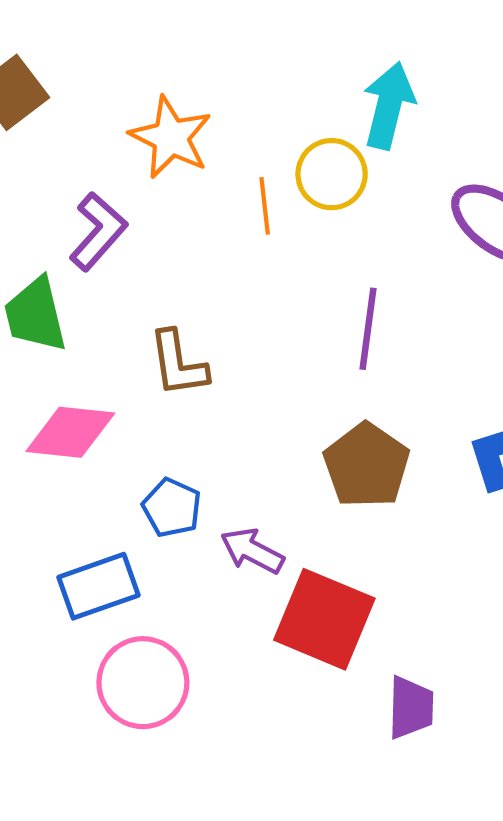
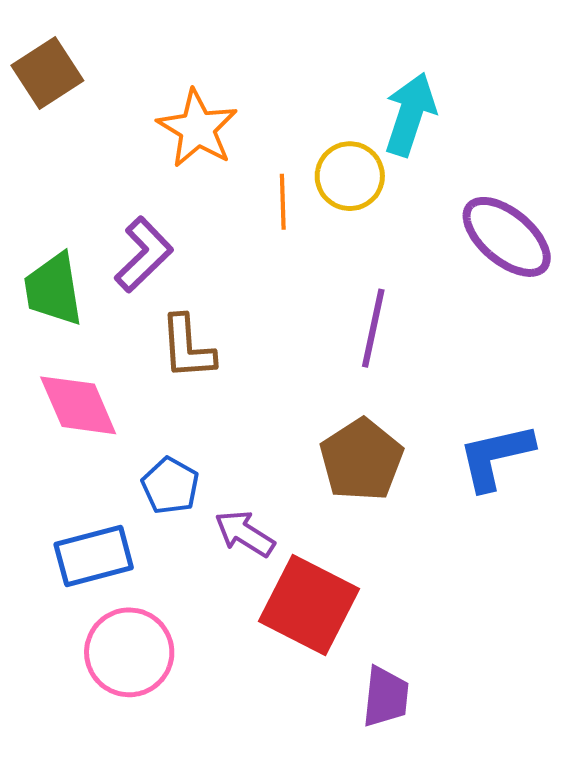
purple L-shape: (98, 231) -> (144, 255), moved
pink diamond: (70, 432) -> (78, 405), turned 56

